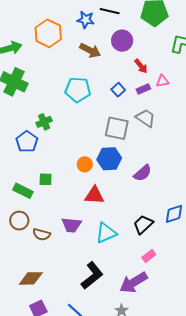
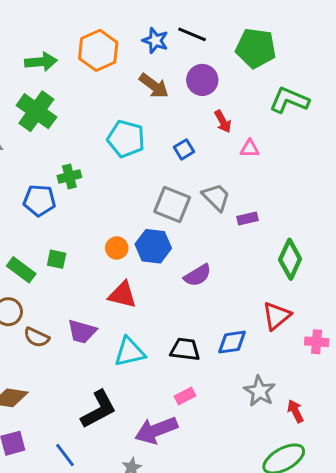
purple rectangle: (143, 89) -> (248, 219), moved
blue pentagon: (27, 142) -> (39, 200), turned 30
black trapezoid: (143, 224) -> (185, 349), turned 40

